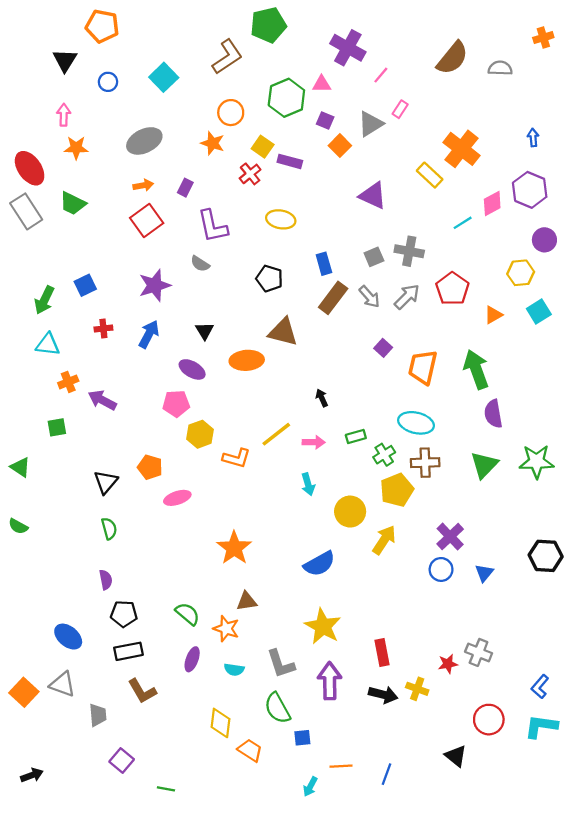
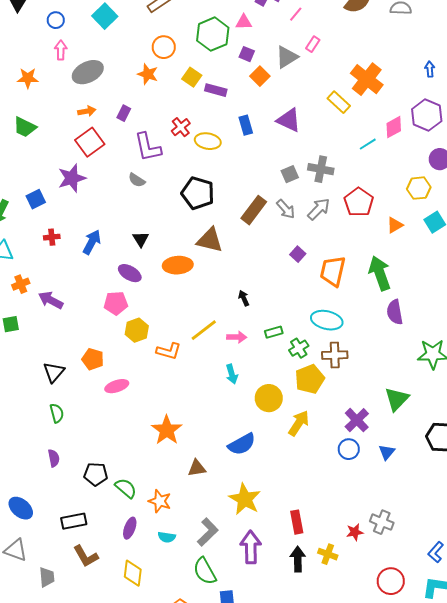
pink arrow: (64, 115) -> (61, 50), moved
red cross: (250, 174) -> (181, 127), moved
blue rectangle: (324, 264) -> (246, 125), moved
black pentagon: (269, 278) -> (198, 193), size x1.4
purple star: (155, 285) -> (72, 178), moved
green triangle: (484, 465) -> (397, 399), moved
brown triangle: (247, 601) -> (197, 468), moved
black pentagon: (124, 614) -> (96, 474), moved
gray L-shape: (281, 664) -> (208, 532), turned -116
black arrow: (383, 695) -> (298, 559), turned -105
yellow diamond: (221, 723) -> (133, 573), moved

